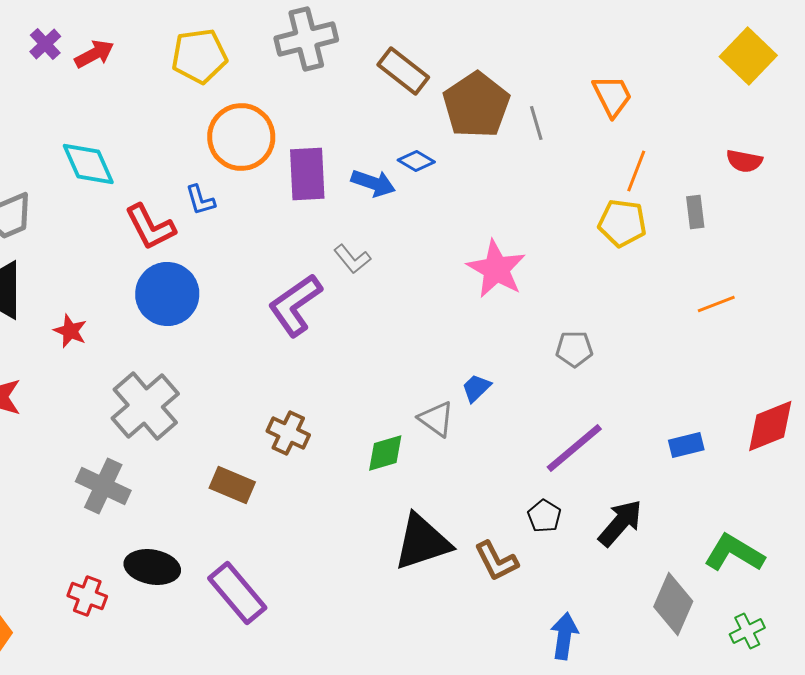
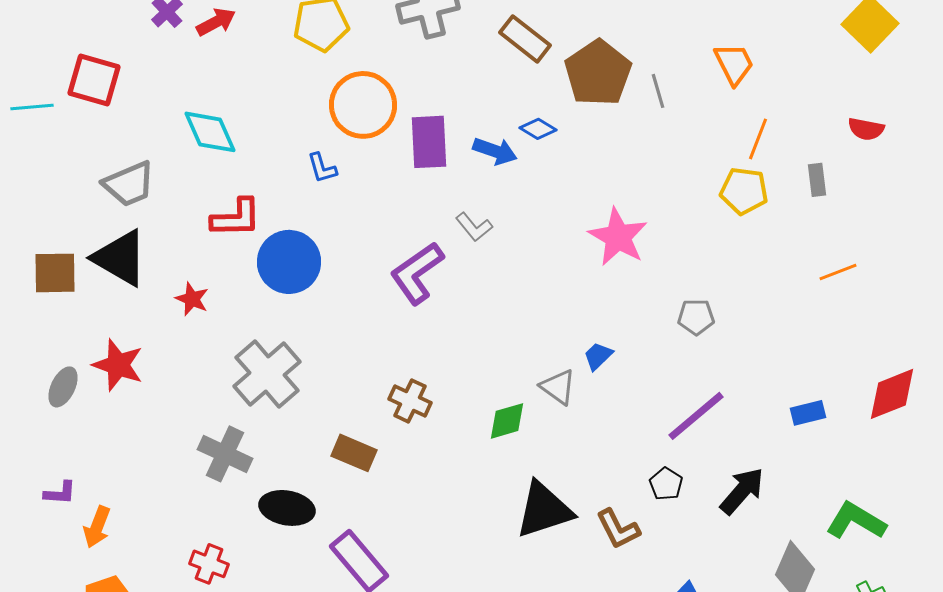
red L-shape: (150, 227) -> (236, 218), moved, turned -64
black ellipse: (152, 567) -> (287, 508), moved

